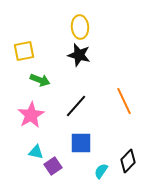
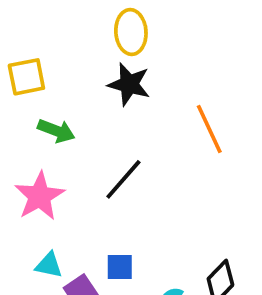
orange line: (124, 101) -> (209, 129), moved
blue square: (81, 143) -> (120, 267), moved, size x0.7

